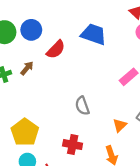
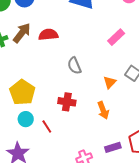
red semicircle: (56, 49) -> (48, 35), moved, turned -138
brown arrow: (27, 68) -> (22, 33), size x1.5

